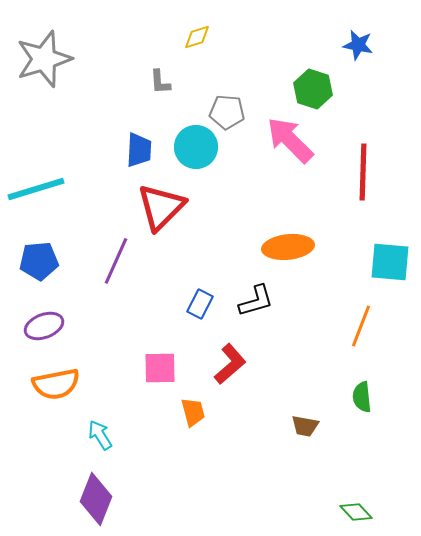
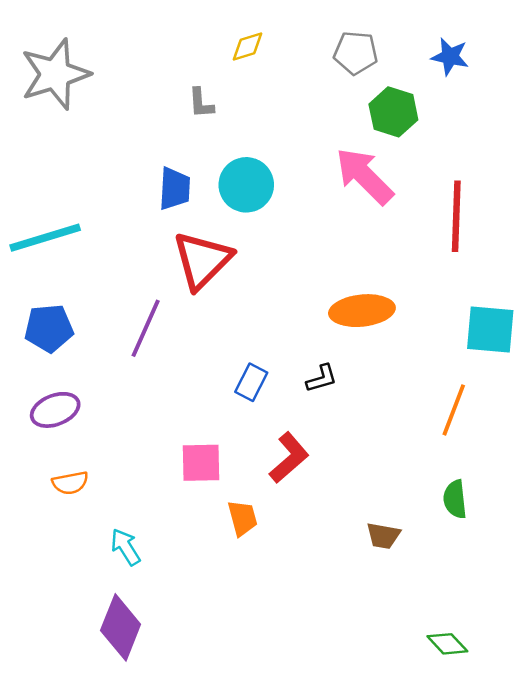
gray pentagon: (227, 112) -> (356, 53), moved
black L-shape: (256, 301) -> (322, 378), size x0.7
orange semicircle: (56, 384) -> (70, 483), size x0.6

